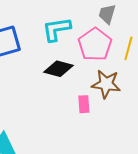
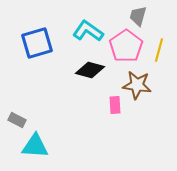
cyan L-shape: (56, 29) -> (88, 31), turned 44

